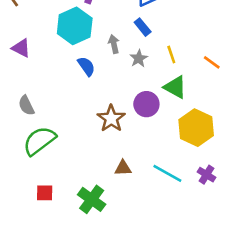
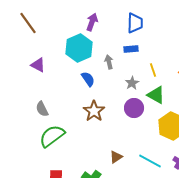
blue rectangle: (143, 27) -> (131, 49), turned -56
gray star: (139, 58) -> (132, 83), moved
brown star: (111, 118) -> (94, 111), moved
brown triangle: (123, 168) -> (116, 157), turned -32

